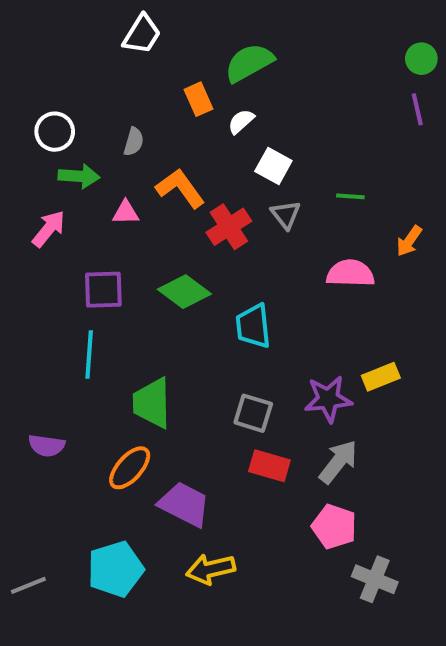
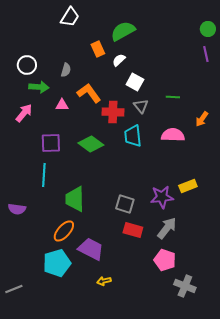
red cross: (229, 227) -> (113, 112), turned 35
cyan trapezoid: (253, 326) -> (133, 136), moved
purple semicircle: (47, 446) -> (17, 209), moved
cyan pentagon: (115, 569) -> (57, 263), moved
yellow arrow: (211, 569) -> (104, 281), size x0.6

